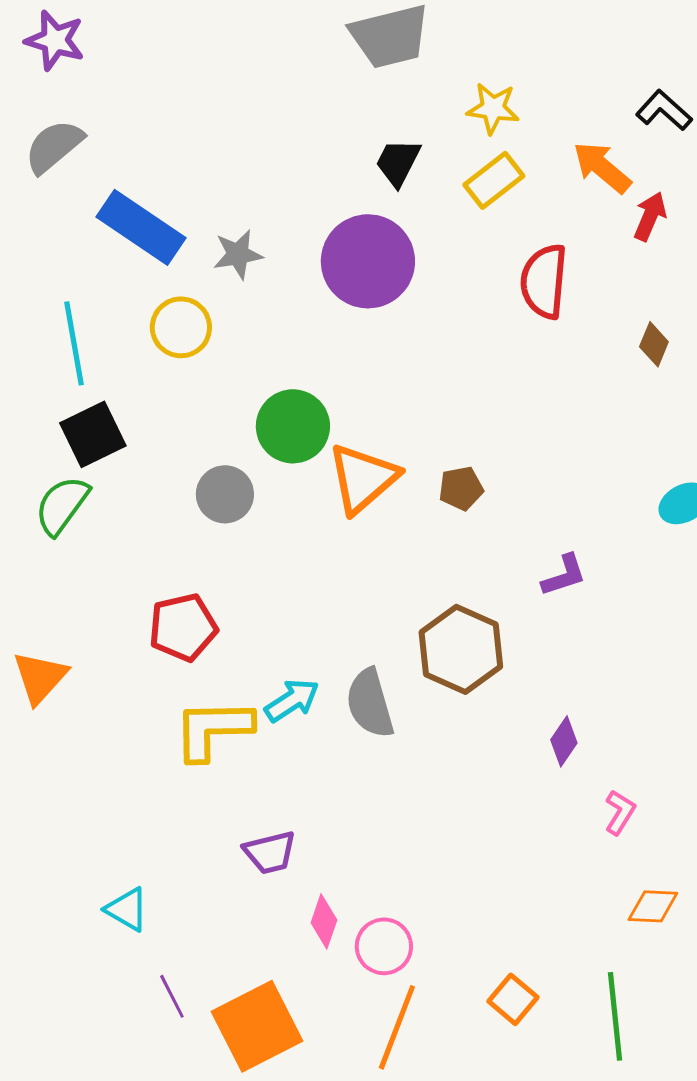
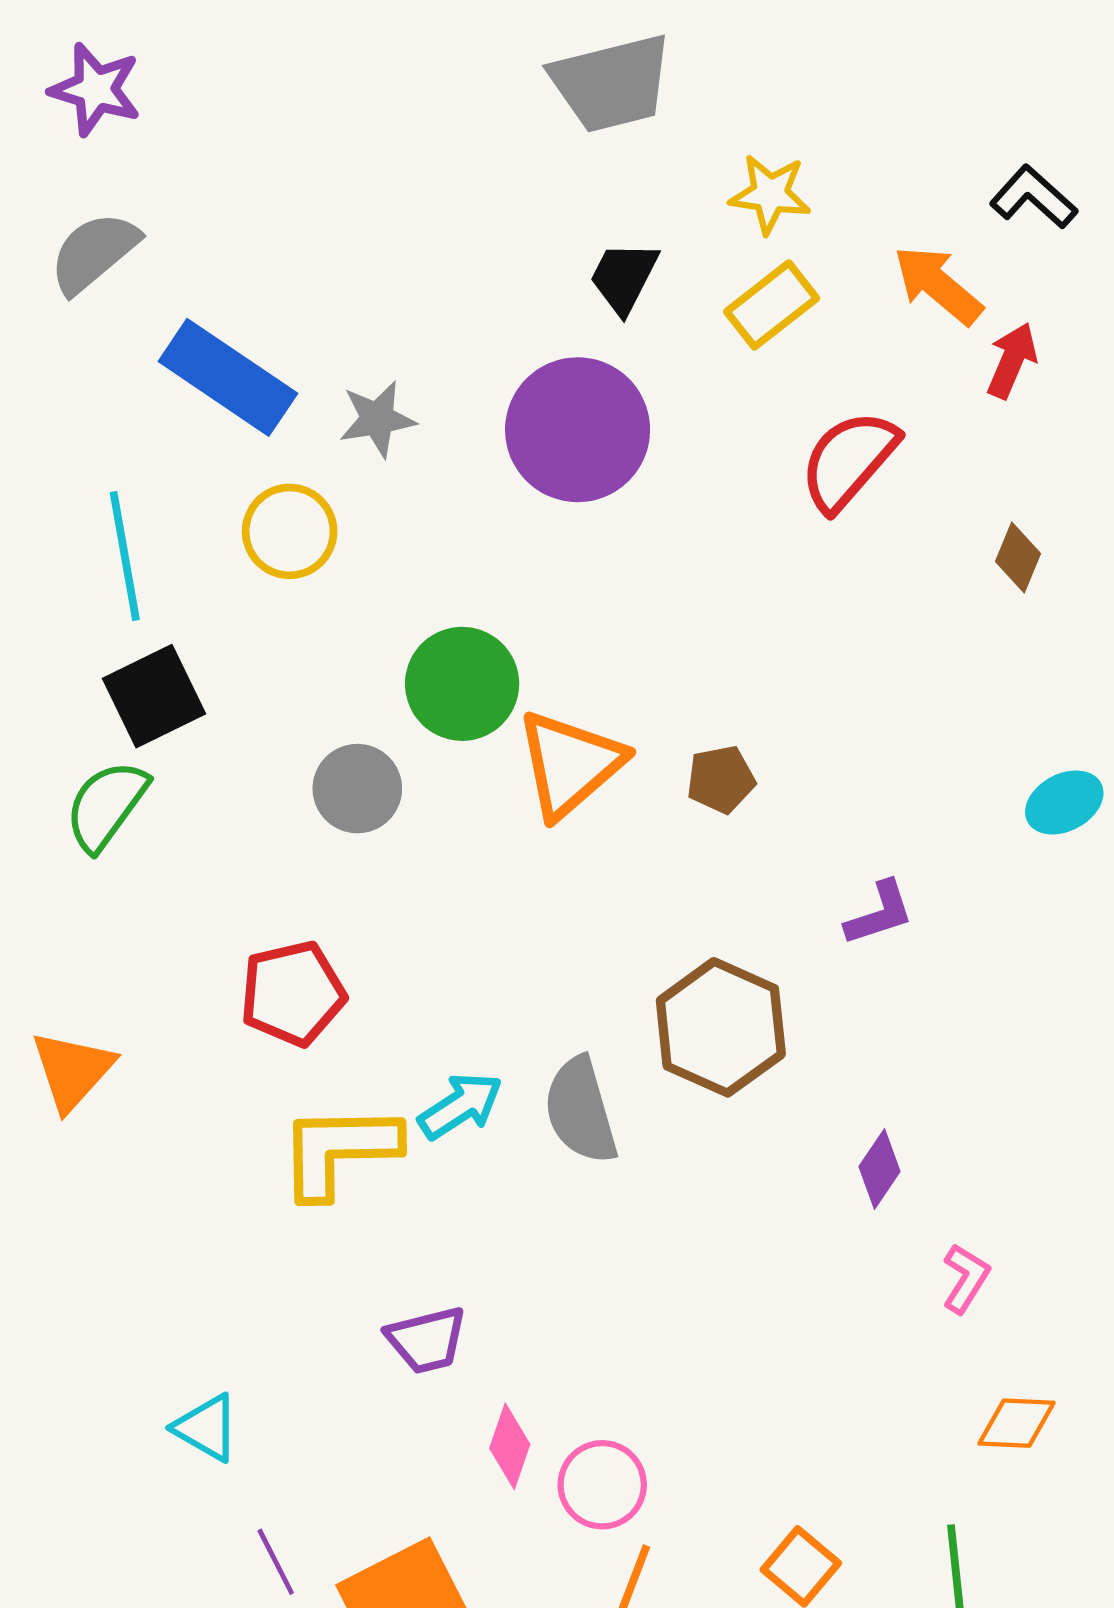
red semicircle: (544, 281) -> (849, 461), turned 36

